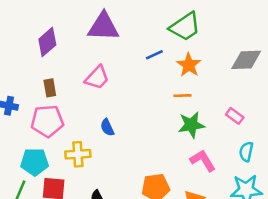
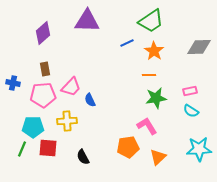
pink trapezoid: (97, 78) -> (71, 87), moved
pink rectangle: (235, 116) -> (190, 91), turned -48
cyan semicircle: (246, 152) -> (191, 111), moved, turned -70
pink L-shape: (203, 161) -> (147, 126), moved

